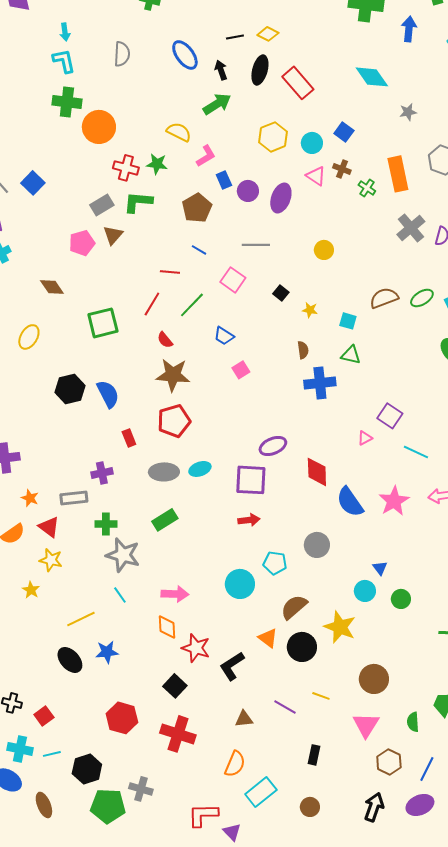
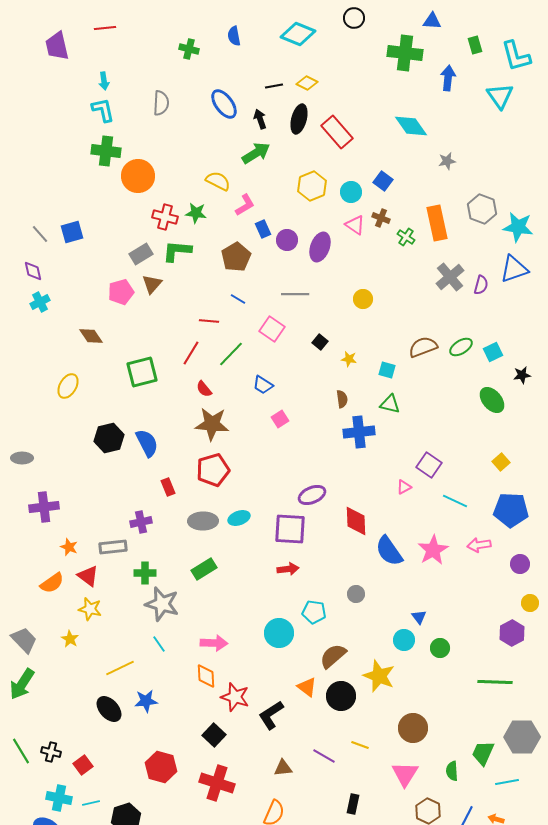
blue square: (33, 183) -> (72, 232), turned 30
gray circle: (317, 545) -> (356, 594), size x0.7

